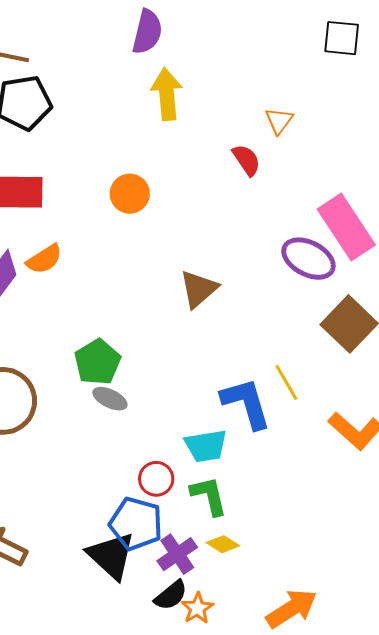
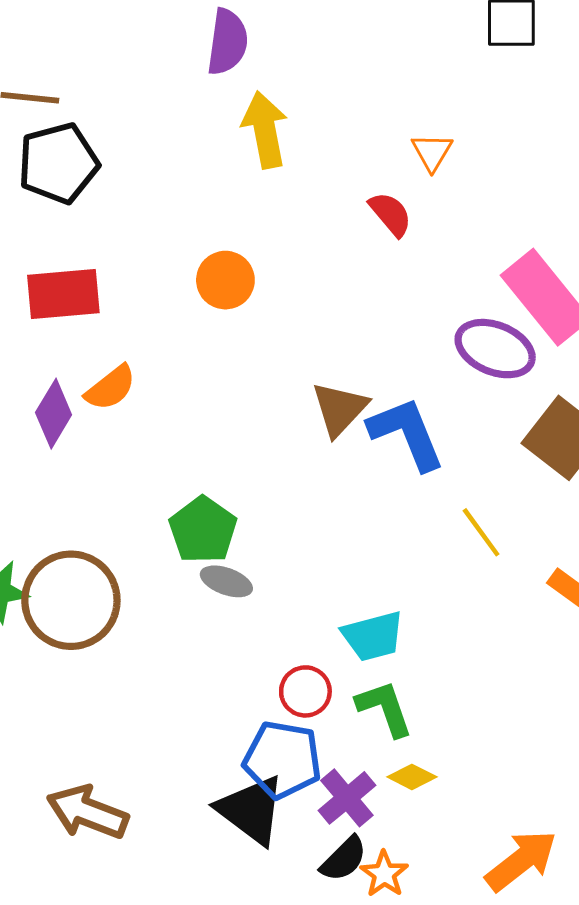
blue L-shape: (246, 403) -> (407, 433), moved

